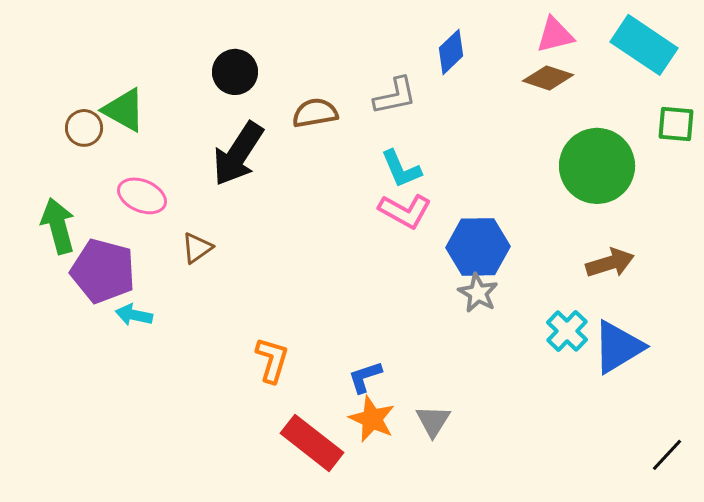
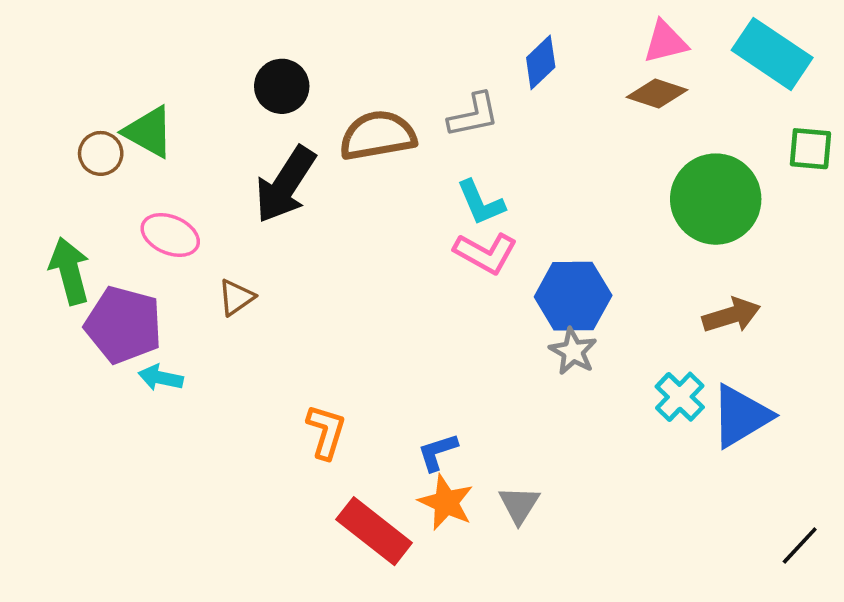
brown semicircle: (315, 113) -> (378, 135), size x1.4

